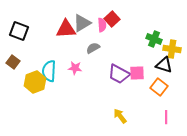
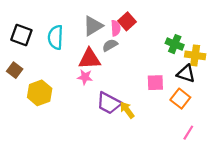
red triangle: (66, 29) -> (90, 59), moved
gray semicircle: (93, 48) -> (110, 45), moved
cyan semicircle: (49, 71) -> (55, 37), moved
purple trapezoid: (119, 74) -> (109, 103), moved
yellow arrow: (120, 116) -> (127, 110), moved
pink line: (166, 117) -> (188, 133), turned 32

